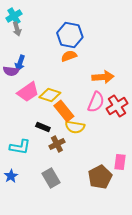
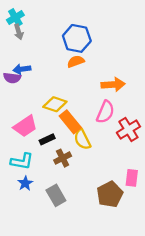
blue arrow: (20, 63) -> (22, 69), turned 63
pink trapezoid: (28, 92) -> (25, 126), moved
red cross: (117, 106) -> (128, 130), moved
black rectangle: (43, 127) -> (47, 139), turned -48
yellow semicircle: (75, 127) -> (82, 139), turned 54
blue star: (11, 176) -> (25, 183), moved

